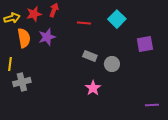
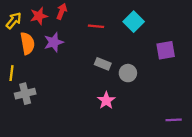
yellow arrow: (12, 18) -> (14, 21), turned -35

